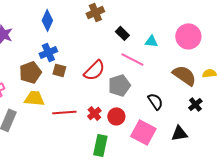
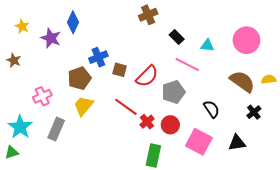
blue diamond: (47, 20) -> (73, 22), moved
brown square: (59, 70) -> (120, 70), moved
yellow trapezoid: (34, 98) -> (84, 106), turned -55
red line: (64, 112) -> (126, 107), moved, turned 40

